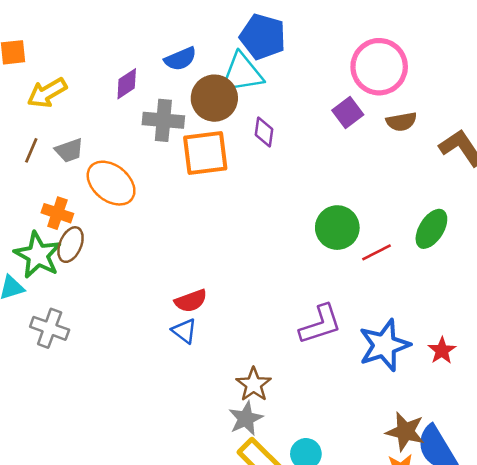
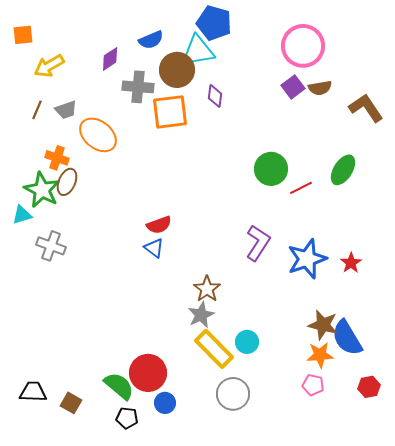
purple square: (348, 112) -> (293, 87), moved
purple L-shape: (320, 324) -> (258, 243), turned -39

